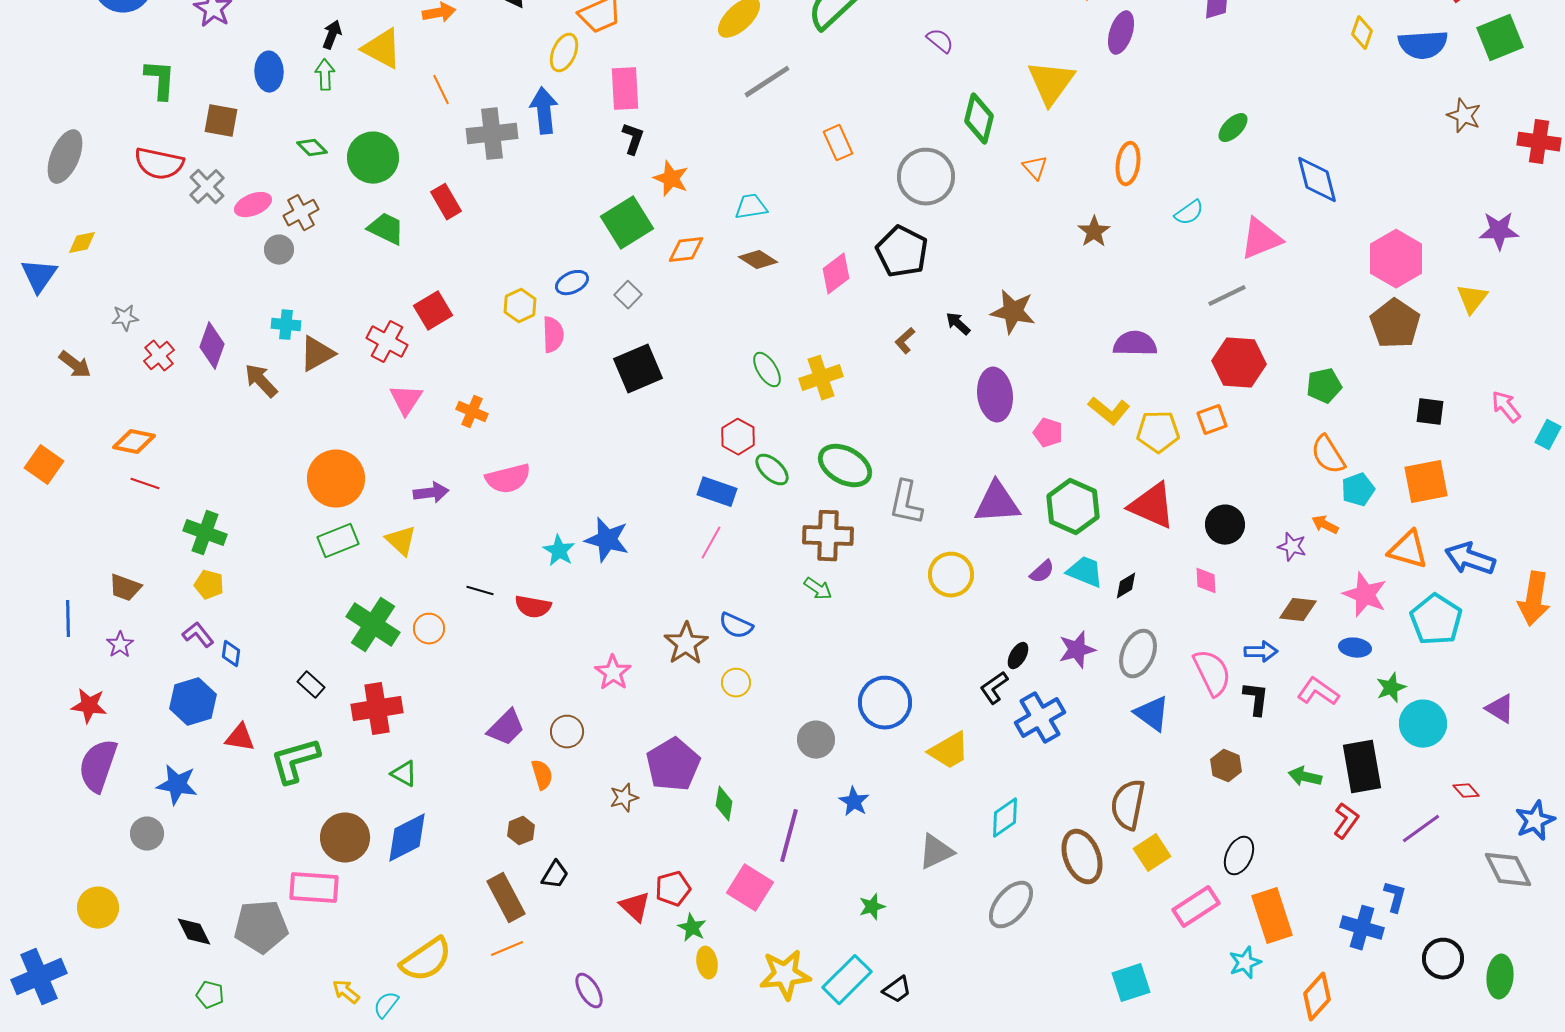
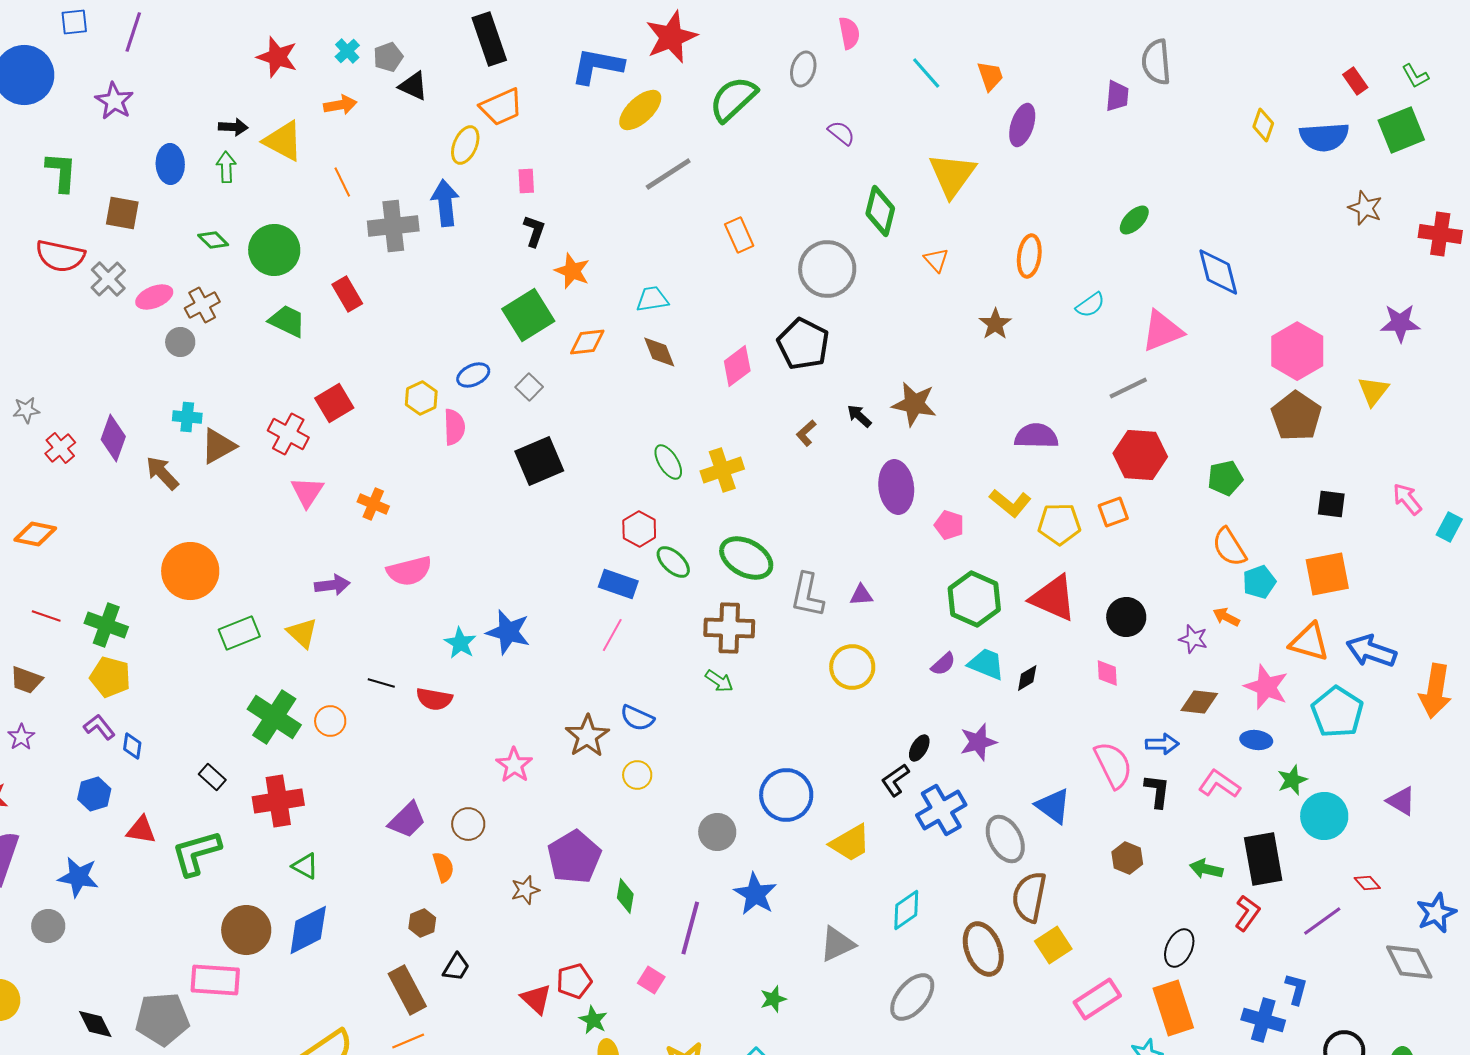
black arrow: (332, 35) -> (233, 127), turned 72
pink rectangle: (625, 89) -> (526, 181), size x0.6
brown diamond: (758, 260) -> (659, 352), turned 36
orange circle: (336, 479) -> (190, 571), moved
red line: (145, 484) -> (46, 616), moved
purple triangle: (997, 503) -> (861, 595), moved, size x0.5
yellow pentagon: (209, 585) -> (110, 677), size x1.4
gray ellipse: (1138, 654) -> (1005, 839), moved, turned -51
blue hexagon: (193, 702) -> (94, 794), size x0.7
blue star: (854, 802) -> (755, 894), size x1.4
black ellipse: (1239, 856) -> (1179, 948), moved
pink square: (750, 888) -> (651, 980), size x0.6

